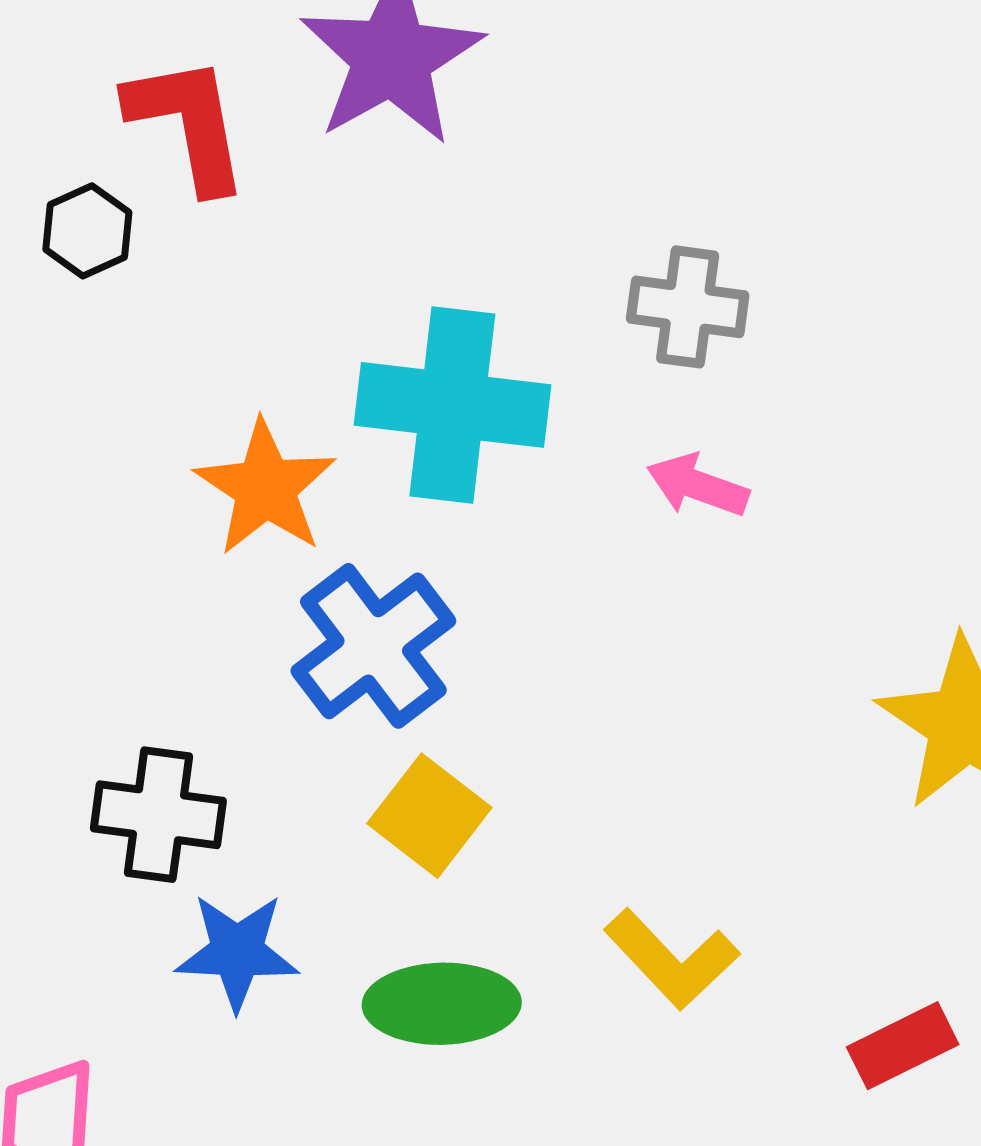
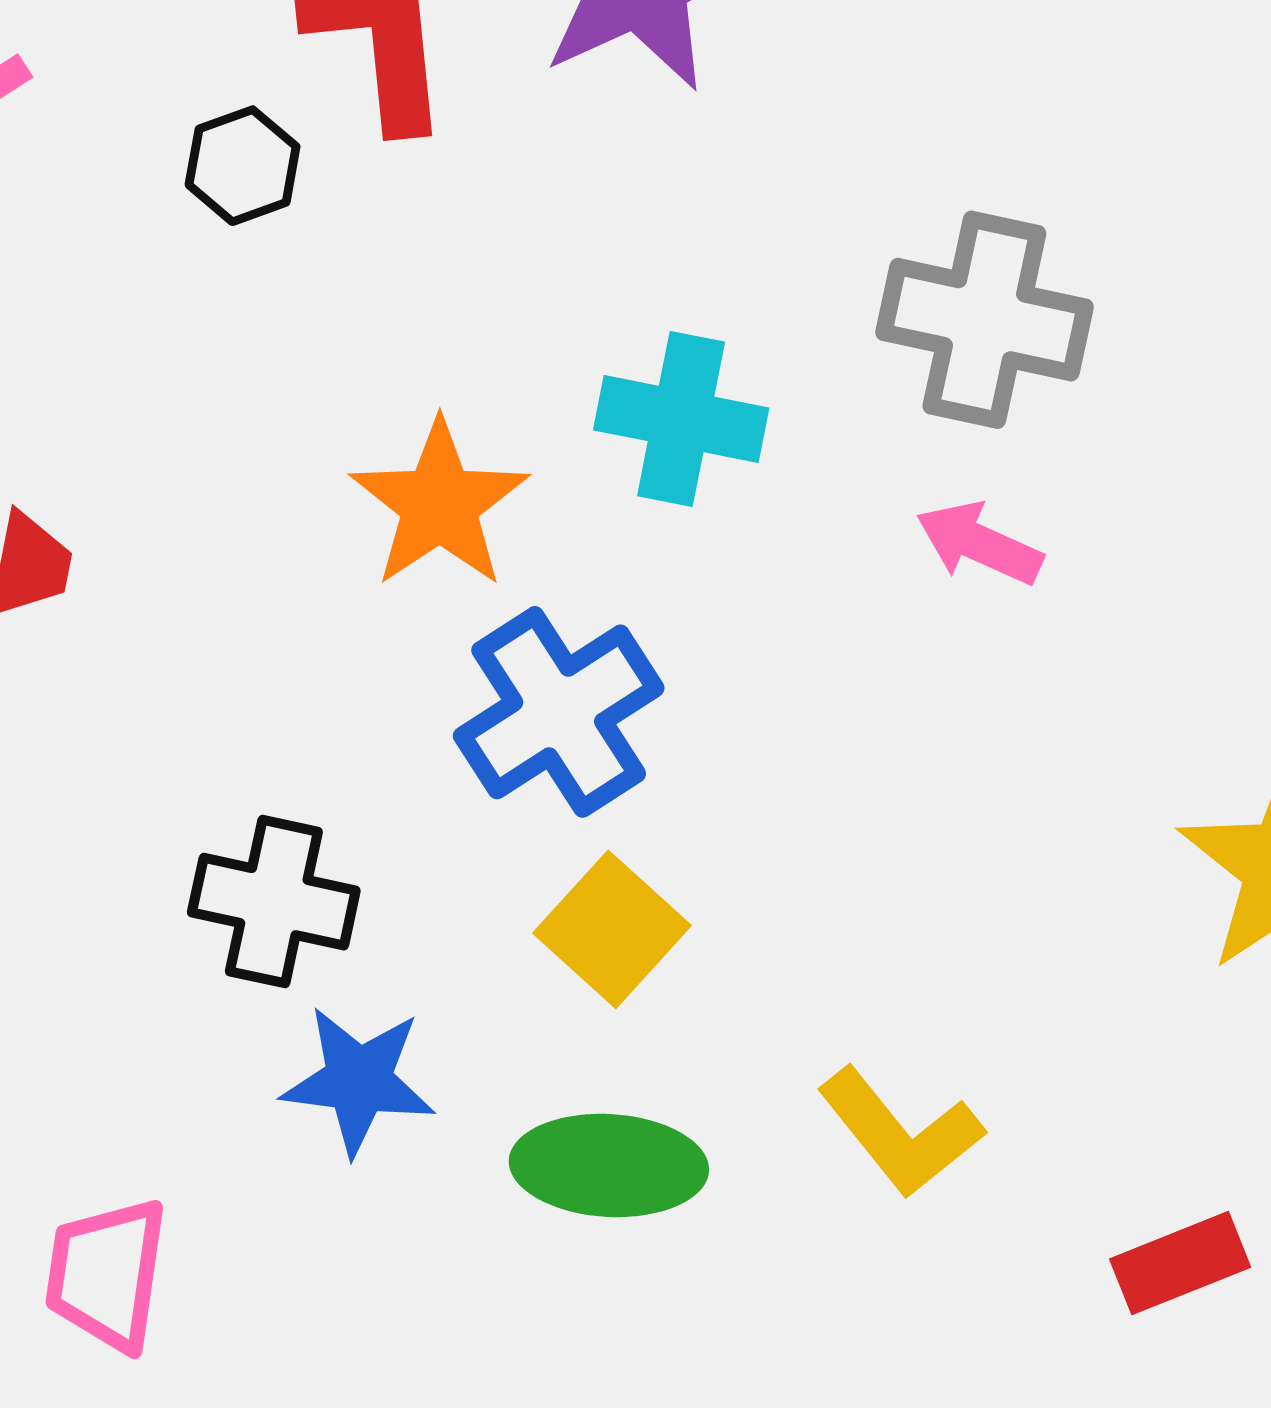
gray cross: (688, 307) -> (984, 320), size x1.4
cyan cross: (452, 405) -> (681, 419), size x0.7

